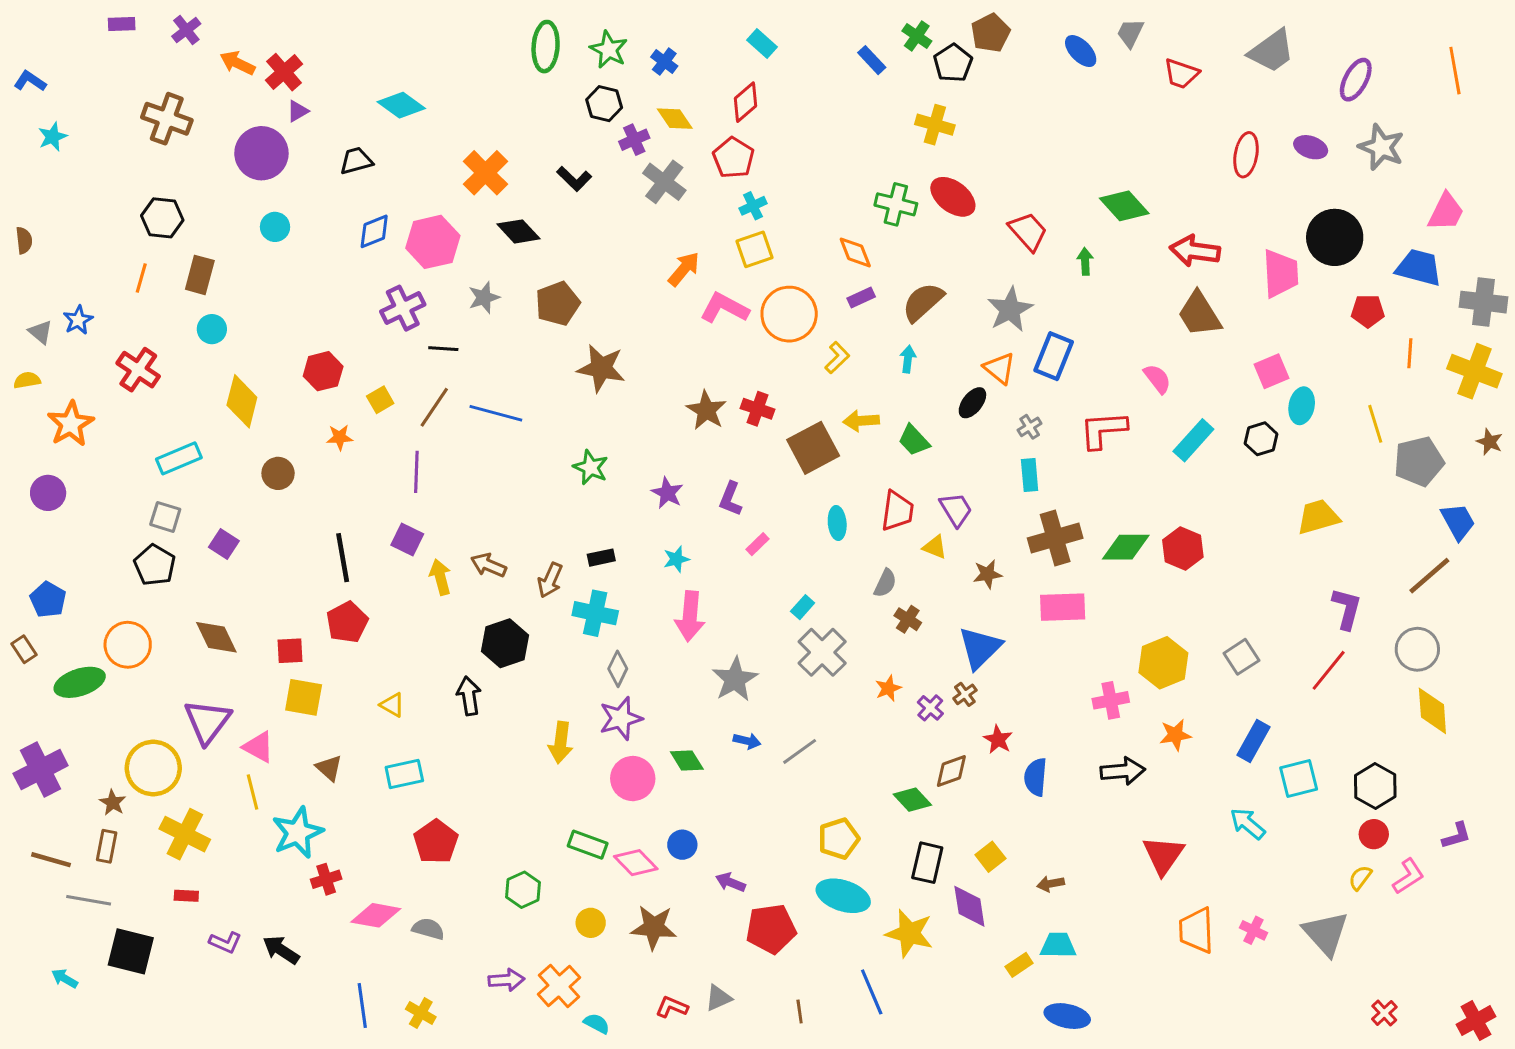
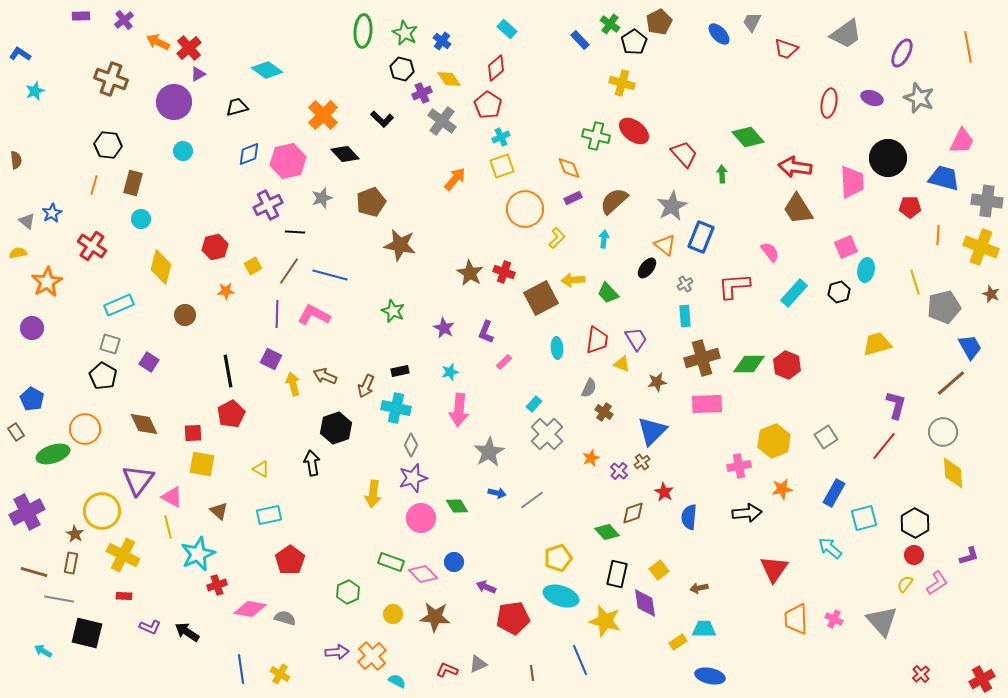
pink L-shape: (724, 308) -> (314, 315), moved

